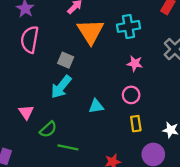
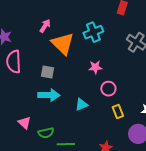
pink star: (135, 63) -> (95, 67), moved
cyan arrow: (61, 87) -> (49, 95), turned -115
green semicircle: (48, 129) -> (46, 133), turned 42

